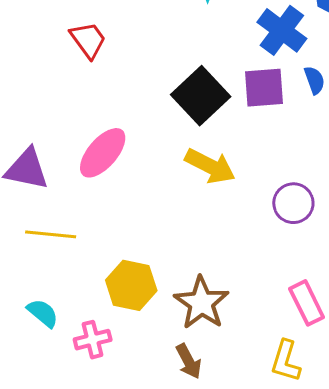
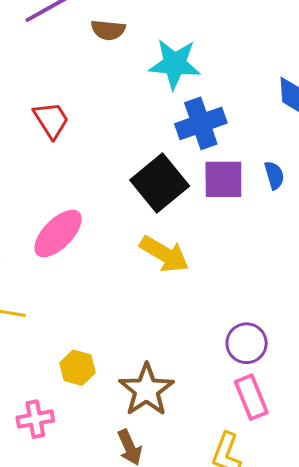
blue cross: (282, 30) -> (201, 123), moved, turned 30
purple circle: (293, 203) -> (247, 343), moved
yellow hexagon: (131, 285) -> (78, 368), size x0.7

